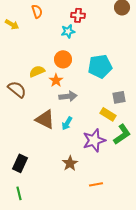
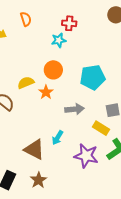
gray arrow: (68, 96) -> (75, 109), moved
brown triangle: (45, 119) -> (34, 149), moved
purple star: (94, 140) -> (86, 156), turned 30
brown star: (70, 163) -> (38, 180), moved

